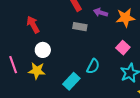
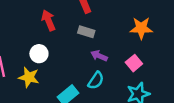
purple arrow: (101, 13) -> (99, 56), moved
red arrow: (33, 24) -> (48, 20), moved

